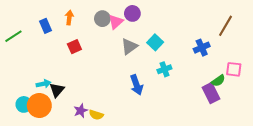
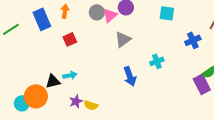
blue rectangle: (46, 26) -> (42, 19), size x1.5
cyan square: (155, 42) -> (167, 13), moved, turned -35
cyan arrow: (43, 84) -> (70, 75), moved
black triangle: (57, 90) -> (53, 81), turned 35
cyan circle: (24, 104) -> (22, 103), moved

